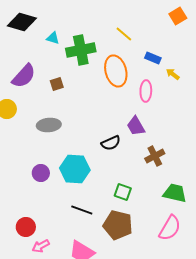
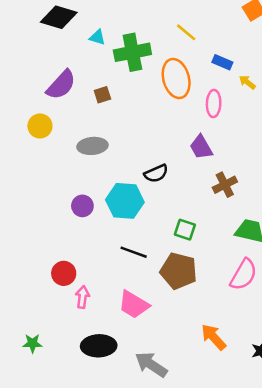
black semicircle: (111, 143) -> (156, 173), moved
pink arrow: (41, 246) -> (82, 297), turned 126

